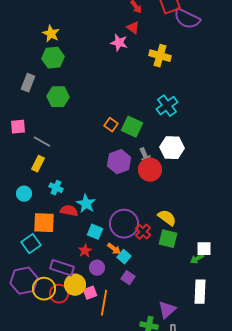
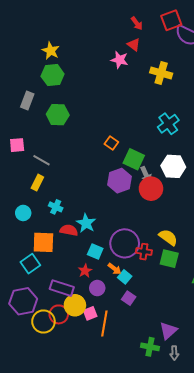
green square: (132, 127) -> (134, 159), moved
red cross: (143, 232) -> (144, 252), turned -35
yellow circle: (44, 289) -> (43, 322), moved

